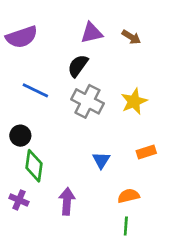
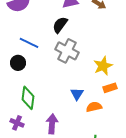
yellow star: (134, 101) -> (103, 66), moved
black circle: (20, 136) -> (18, 63), moved
orange semicircle: (129, 196) -> (94, 107), moved

